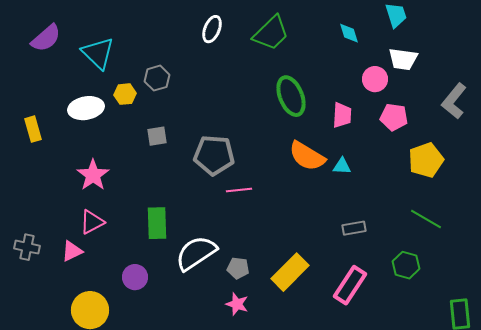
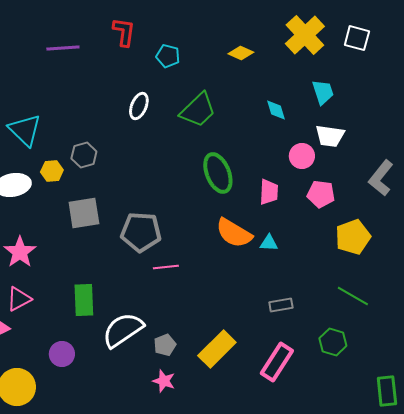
gray square: (157, 136) -> (84, 213), size x1.6
gray pentagon: (238, 268) -> (165, 345), turned -30

